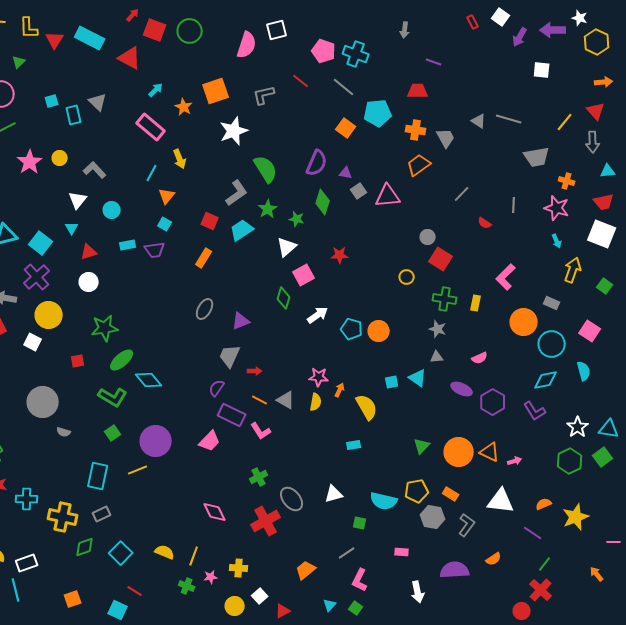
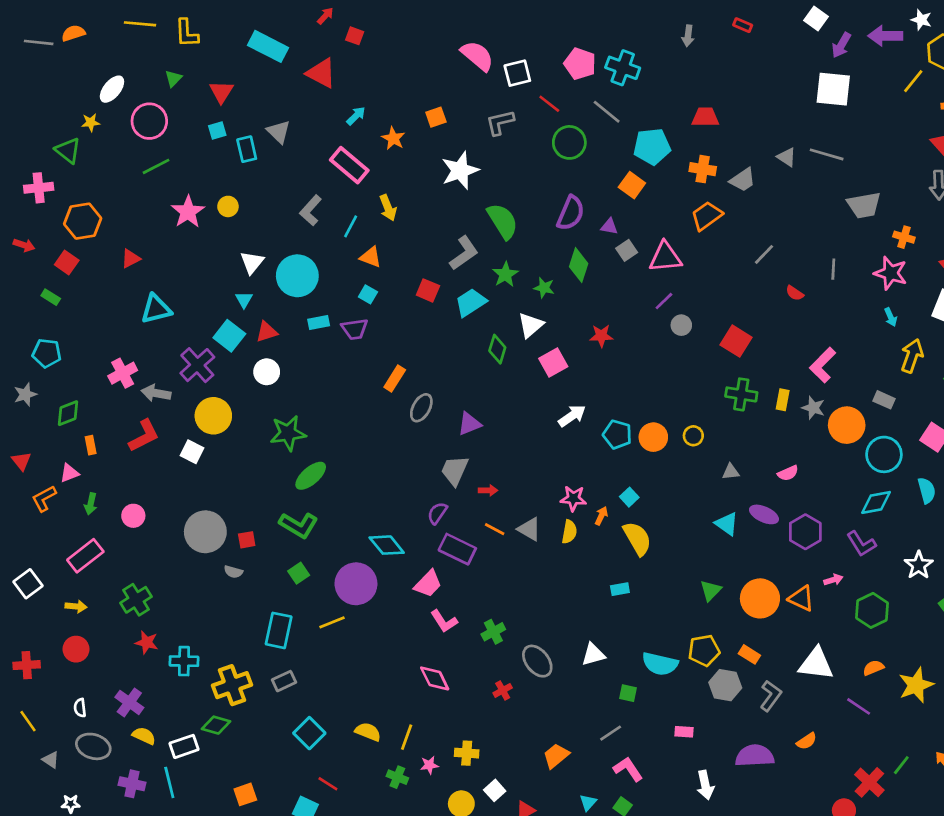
red rectangle: (473, 22) -> (743, 25), moved, turned -40
red square: (155, 30) -> (355, 36), size x0.6
white square: (277, 30) -> (517, 73), moved
green circle: (190, 31) -> (569, 142), moved
red triangle: (55, 40) -> (221, 92), moved
pink semicircle: (247, 45) -> (477, 56), turned -68
purple line: (434, 62) -> (664, 301), moved, turned -63
white square: (542, 70) -> (833, 89), moved, size x1.6
orange square: (216, 91) -> (436, 117), size x0.6
yellow line: (565, 122) -> (913, 81), moved
orange square: (346, 128) -> (632, 185), moved
gray trapezoid: (446, 138) -> (743, 180), turned 85
gray L-shape: (95, 170) -> (311, 210), moved, turned -95
orange triangle: (167, 196) -> (371, 257), turned -48
cyan circle: (112, 210) -> (297, 276), size x1.8
gray circle: (428, 237) -> (681, 325), moved
cyan square: (41, 243) -> (229, 336), moved
orange rectangle: (204, 258) -> (395, 378), moved
yellow circle: (407, 277) -> (693, 436), moved
green diamond: (284, 298) -> (497, 349), moved
gray star: (438, 329) -> (813, 408), moved
red square: (78, 361) -> (247, 540), moved
cyan triangle: (418, 378) -> (727, 524), moved
cyan diamond: (149, 380) -> (387, 545), moved
cyan square: (392, 382) -> (629, 497), moved, turned -32
pink L-shape: (261, 431) -> (444, 621), moved
pink arrow: (515, 461) -> (833, 580), moved
green hexagon: (570, 461) -> (872, 610), moved
yellow cross: (63, 517) -> (232, 685), turned -32
red cross: (266, 521) -> (503, 690), size x0.5
green diamond: (85, 547) -> (216, 725), moved, turned 35
green line: (545, 564) -> (901, 765), moved
pink L-shape: (360, 580) -> (628, 769), turned 120

